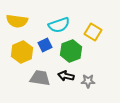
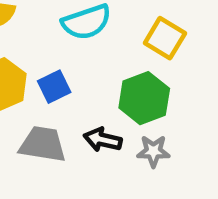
blue square: (45, 45) -> (54, 87), moved
green hexagon: (71, 51) -> (144, 98), moved

